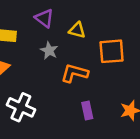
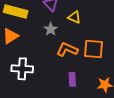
orange square: (112, 51) -> (93, 49), moved
white cross: (21, 107) -> (22, 69), turned -30

